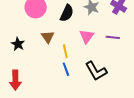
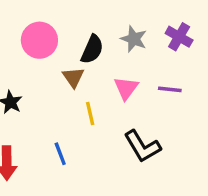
brown triangle: (48, 37) -> (73, 77), moved
blue line: (66, 69) -> (60, 154), moved

